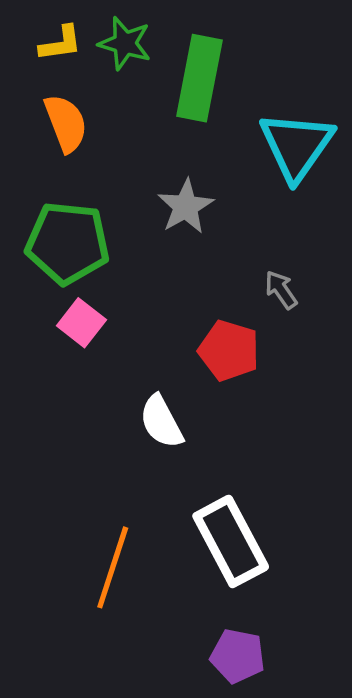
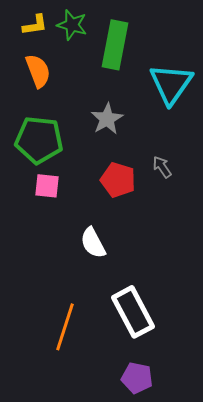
pink square: (81, 323) -> (47, 186), turned -32
red pentagon: (229, 351) -> (118, 180), moved

